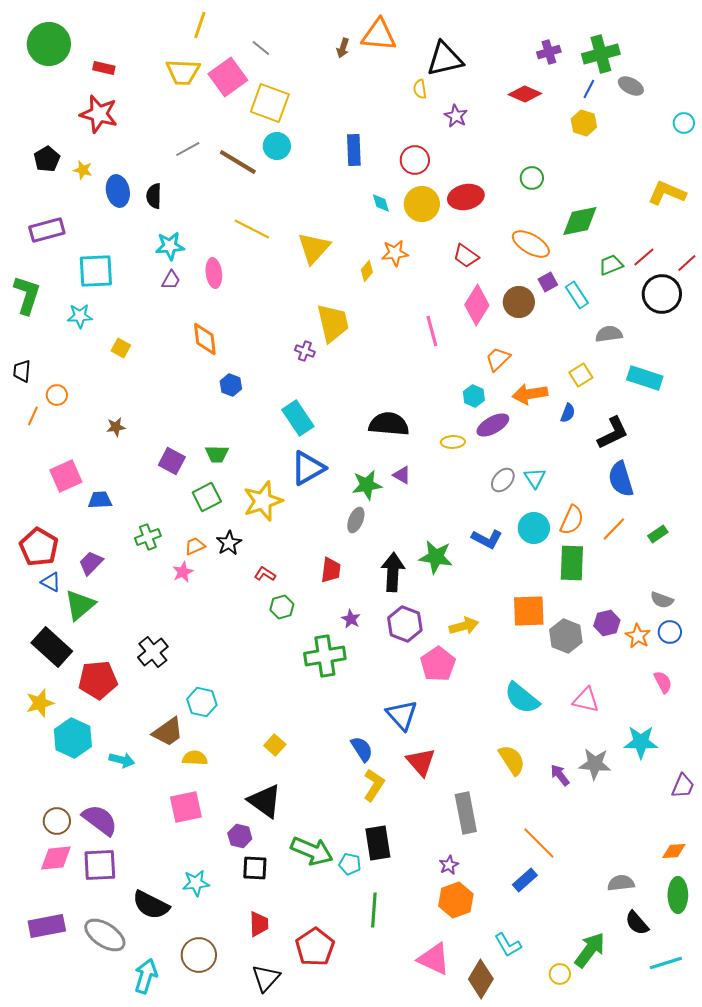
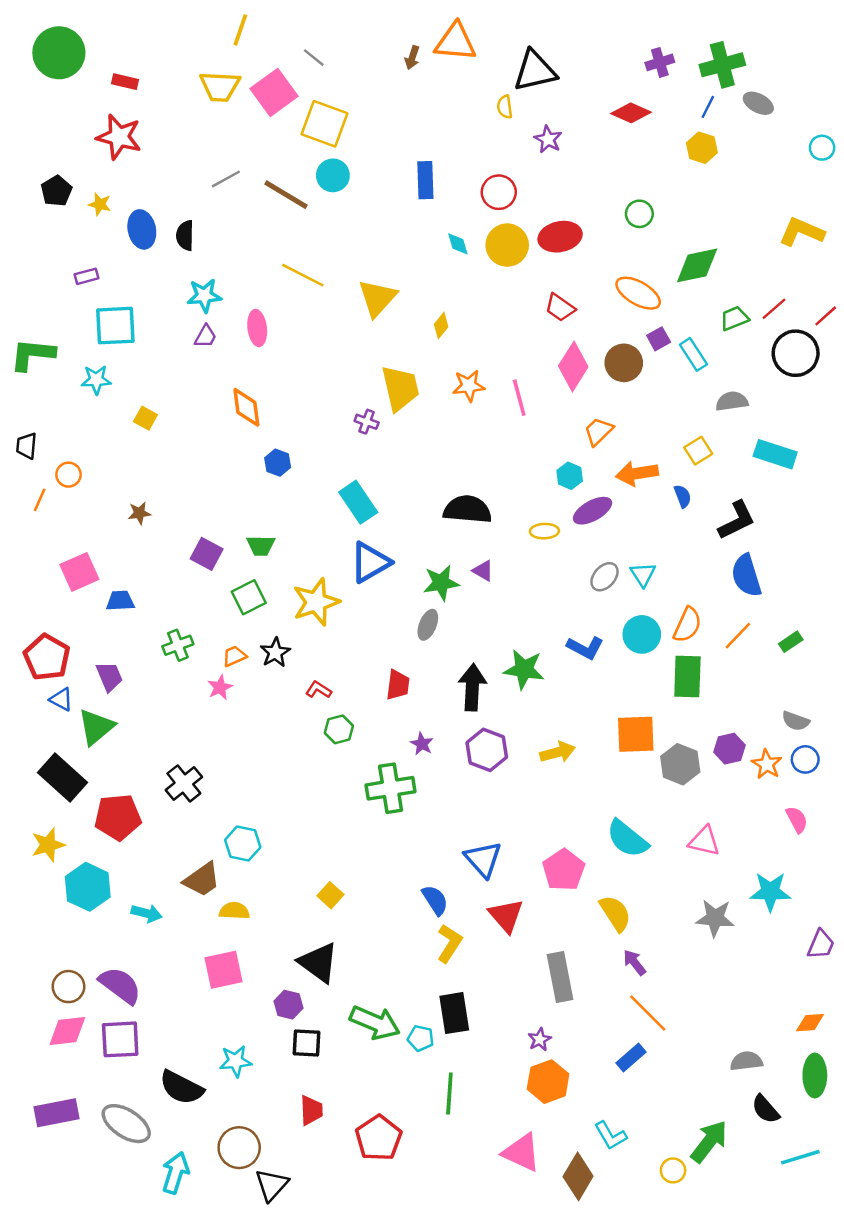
purple rectangle: (47, 230) -> (87, 276), moved, size x0.6
orange star: (395, 253) -> (469, 386), moved
green L-shape: (27, 295) -> (32, 354), turned -102
blue semicircle: (568, 413) -> (683, 496), turned -42
purple trapezoid: (91, 563) -> (109, 677), turned 112
pink pentagon: (438, 664) -> (564, 870), moved
purple arrow: (560, 775) -> (635, 963), moved
black triangle: (266, 978) -> (272, 1185), moved

